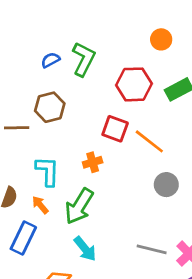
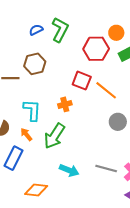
orange circle: (161, 39) -> (116, 33), moved
cyan arrow: (85, 249) -> (69, 170), moved, turned -30

